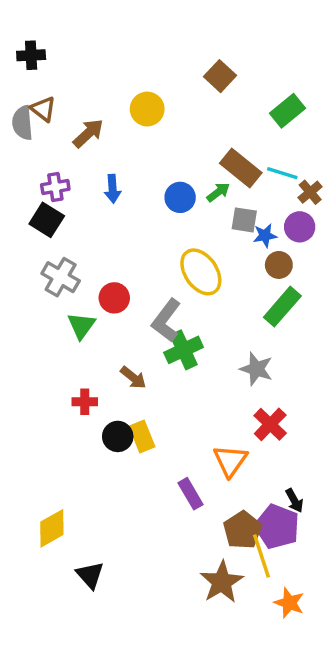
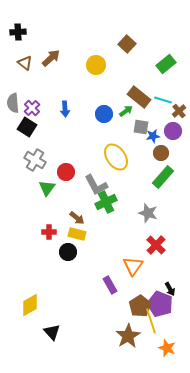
yellow circle: (147, 109) -> (96, 65), moved
gray semicircle: (22, 123) -> (13, 103), moved
brown arrow: (88, 133) -> (51, 58), moved
purple cross: (55, 187) -> (32, 108), turned -35
gray L-shape: (166, 320) -> (96, 185), turned -65
yellow rectangle: (142, 436) -> (77, 234), moved, turned -54

